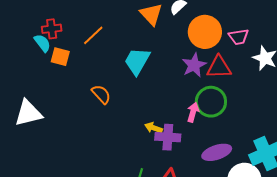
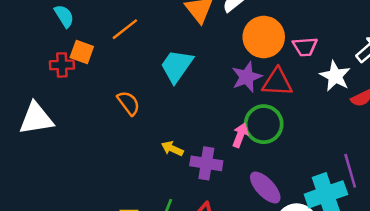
red cross: (52, 29) -> (62, 65), moved
cyan semicircle: (42, 43) -> (64, 16), moved
yellow arrow: (154, 128) -> (172, 149), moved
purple ellipse: (217, 152) -> (265, 187), turned 60

